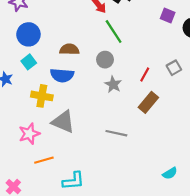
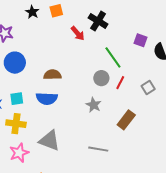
green line: (114, 32) -> (113, 57), moved
gray circle: (105, 60) -> (101, 78), moved
cyan square: (29, 62) -> (17, 99), moved, turned 32
red line: (145, 74) -> (120, 83), moved
yellow cross: (42, 96) -> (16, 124), moved

